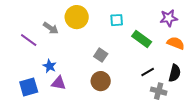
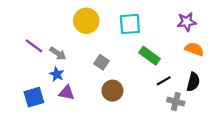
cyan square: (117, 20) -> (130, 24), size x1.5
gray arrow: (51, 28) -> (58, 53), moved
green rectangle: (142, 39) -> (150, 56), moved
gray square: (101, 55) -> (102, 62), moved

